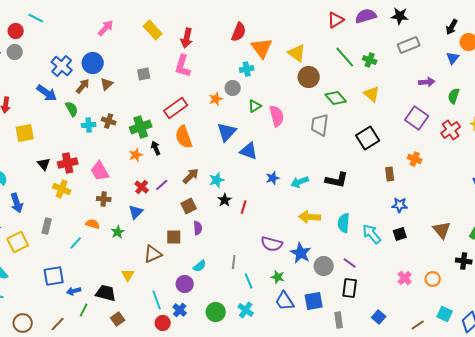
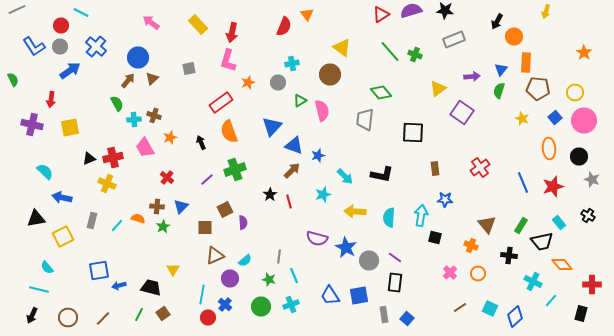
pink arrow: (106, 28) -> (151, 22), turned -96
orange triangle: (262, 48) -> (307, 14), moved, size x0.6
blue triangle: (453, 58) -> (501, 70), moved
blue cross: (62, 66) -> (96, 46), moved
brown circle: (309, 77) -> (330, 74), moved
blue arrow: (47, 93) -> (70, 70), moved, turned -70
yellow triangle: (372, 94) -> (438, 88), moved, turned 42
orange star: (216, 99) -> (248, 82), moved
green cross: (141, 127) -> (235, 170), moved
red cross: (451, 130) -> (480, 168), moved
black square: (368, 138) -> (413, 132), turned 35
orange star: (136, 155) -> (170, 138), moved
orange cross: (415, 159) -> (471, 246), moved
black triangle: (44, 164) -> (89, 158), turned 48
pink trapezoid: (100, 171) -> (145, 148), moved
brown arrow: (191, 176) -> (292, 170), moved
blue star: (273, 178) -> (318, 156), moved
cyan star: (217, 180) -> (323, 194), moved
cyan arrow: (300, 182) -> (345, 176), turned -114
red cross: (142, 187) -> (167, 178), moved
brown cross: (104, 199) -> (157, 206), moved
blue arrow: (17, 203) -> (62, 198), turned 120
brown square: (189, 206) -> (225, 210), moved
red line: (244, 207) -> (289, 202), turned -32
cyan arrow: (372, 234) -> (421, 216), moved, turned 50
black square: (400, 234) -> (435, 238), moved, turned 32
brown square: (174, 237) -> (205, 228), moved
cyan line: (76, 243) -> (117, 226), moved
brown triangle: (153, 254) -> (215, 256), moved
green star: (278, 277) -> (269, 280), moved
cyan line: (157, 300) -> (202, 294), turned 30
green line: (84, 310) -> (139, 314), moved
cyan cross: (246, 310) -> (291, 304), turned 35
blue square: (379, 317) -> (407, 318), moved
brown line: (418, 325) -> (460, 308), moved

